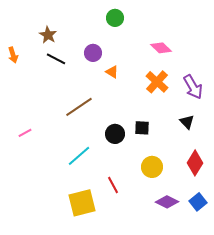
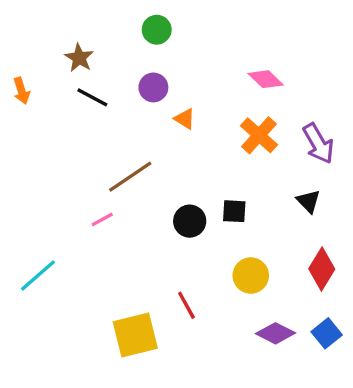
green circle: (115, 18) -> (157, 30), moved
pink line: (25, 133) -> (102, 219), moved
cyan line: (79, 156) -> (38, 276), moved

